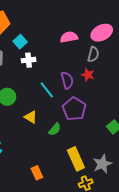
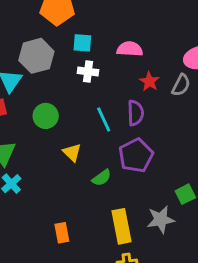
pink semicircle: (69, 37) -> (130, 49), moved
cyan square: (20, 42) -> (82, 43), turned 32
red star: (88, 75) -> (149, 81), moved
gray star: (102, 164) -> (161, 219), moved

